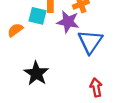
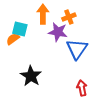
cyan square: (38, 16) -> (20, 29), moved

